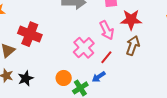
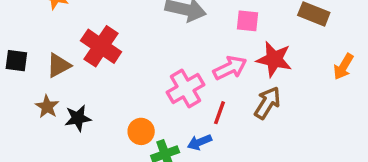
pink arrow: (107, 30) -> (230, 68), turned -102
red line: (106, 57) -> (220, 113), turned -32

